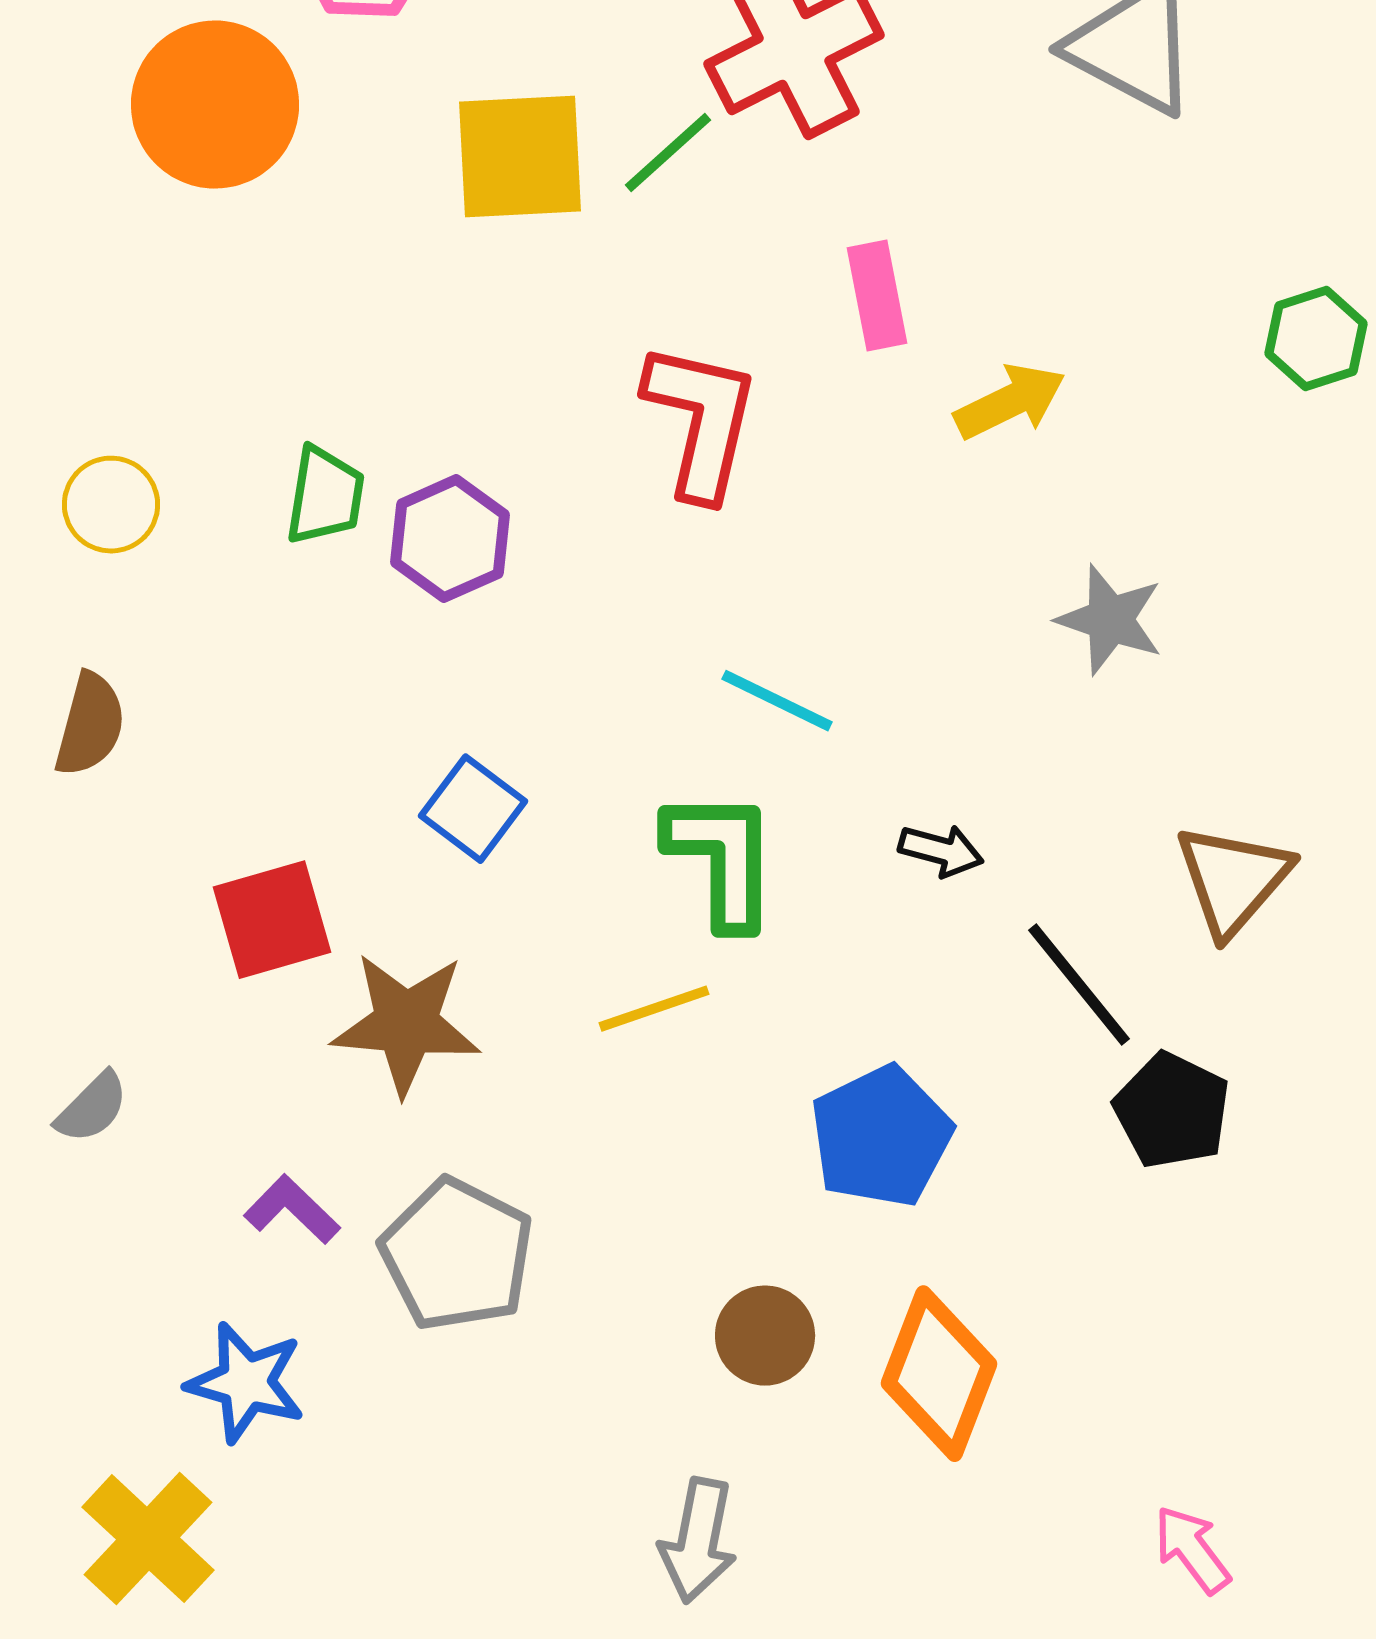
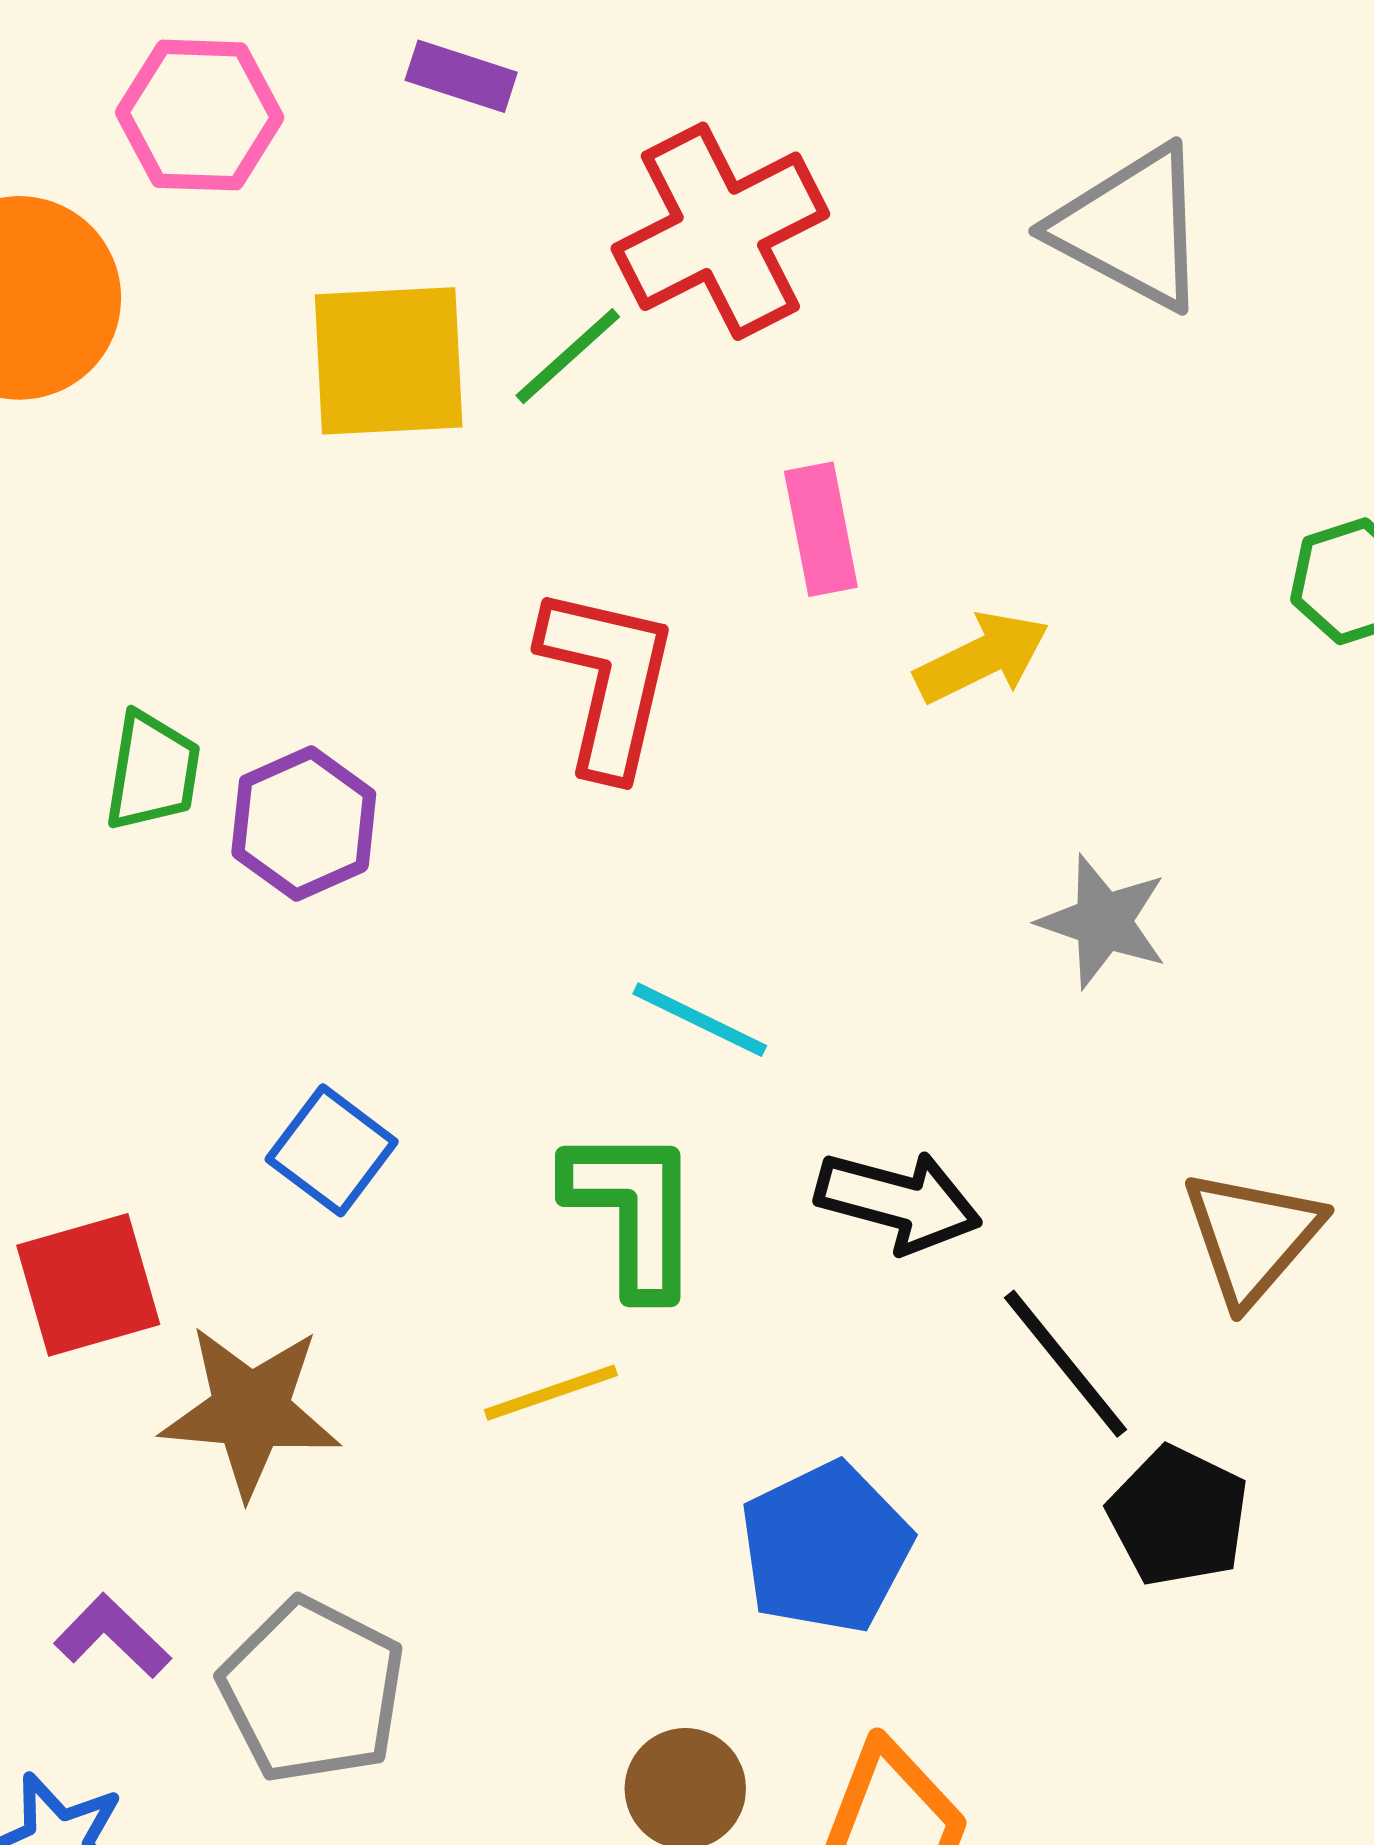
black arrow: (941, 851) -> (898, 1201), size x1.6

